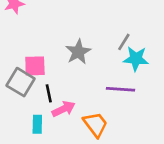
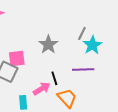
cyan star: (136, 59) -> (92, 45), turned -30
black line: (49, 93) -> (54, 78), moved

